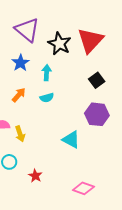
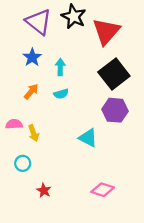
black star: (59, 44) -> (74, 16), moved
black square: (97, 80) -> (114, 74), size x1.8
red star: (35, 176) -> (44, 190), moved

